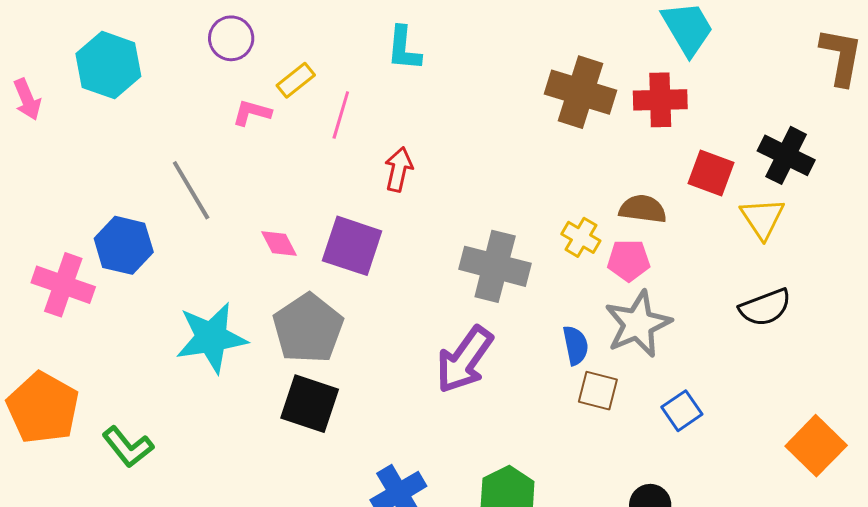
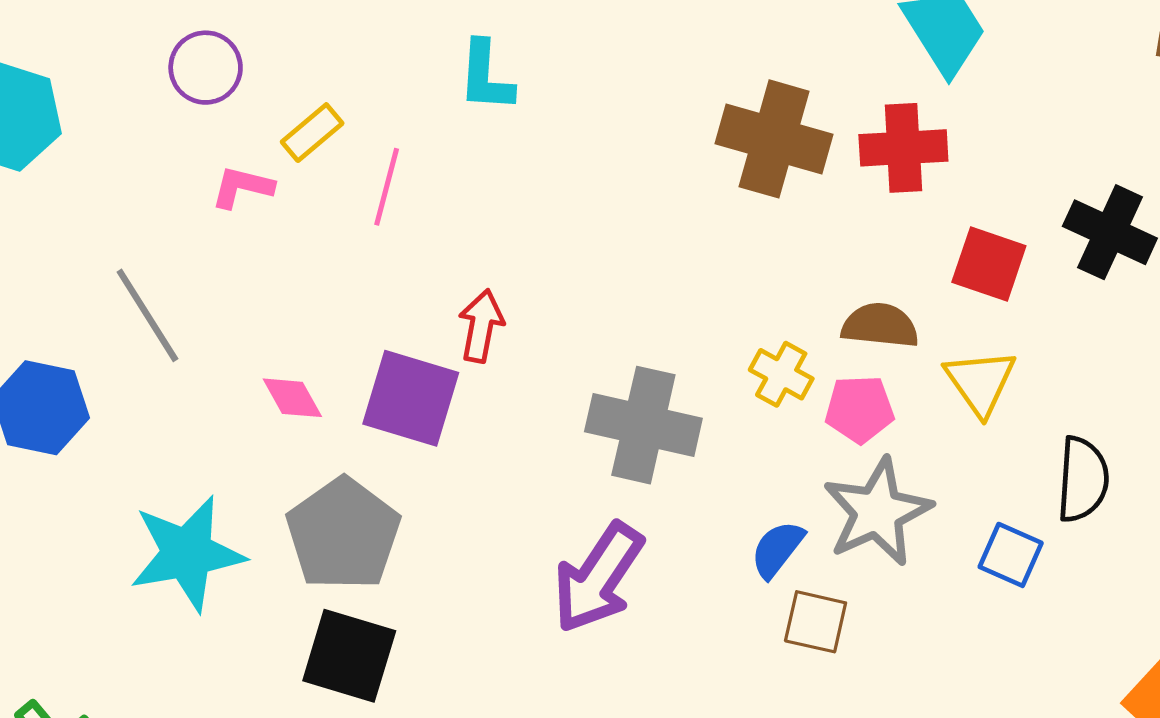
red arrow: (399, 169) -> (481, 326), moved
yellow triangle: (762, 218) -> (980, 382), moved
black semicircle: (765, 307) -> (1083, 479), turned -64
blue semicircle: (576, 345) -> (777, 549), turned -129
blue square: (682, 411) -> (1011, 555), moved, turned -30

